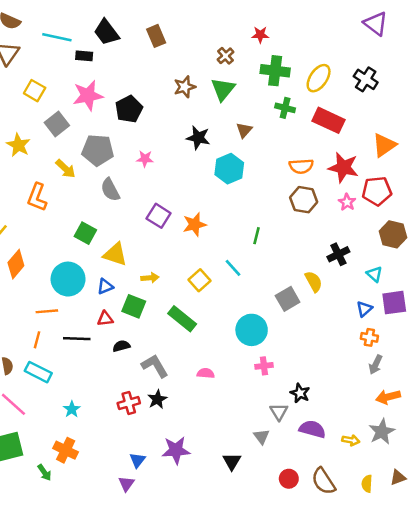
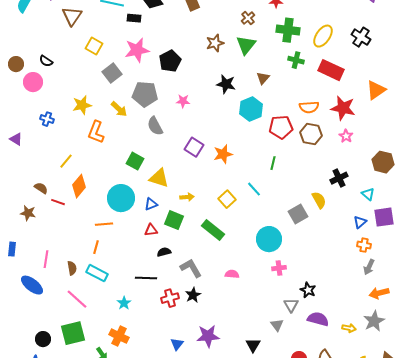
yellow star: (18, 145) -> (82, 105), moved, turned 30
red pentagon: (377, 191) -> (281, 127), moved
black line: (77, 339) -> (146, 278), moved

